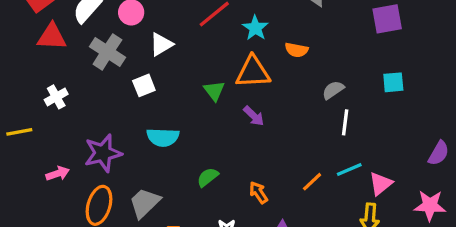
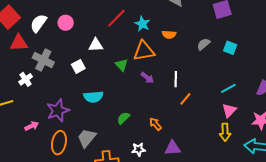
white triangle: (161, 44) -> (96, 45), moved, turned 35
gray cross: (107, 52) -> (43, 60), moved
cyan square: (393, 82) -> (230, 48), turned 32
gray semicircle: (333, 90) -> (204, 44), moved
white line: (345, 122) -> (176, 79), moved
cyan line: (349, 170) -> (228, 88), moved
orange line: (312, 182) -> (185, 99), moved

